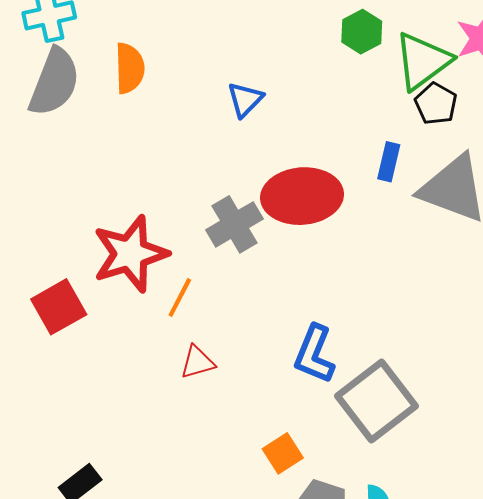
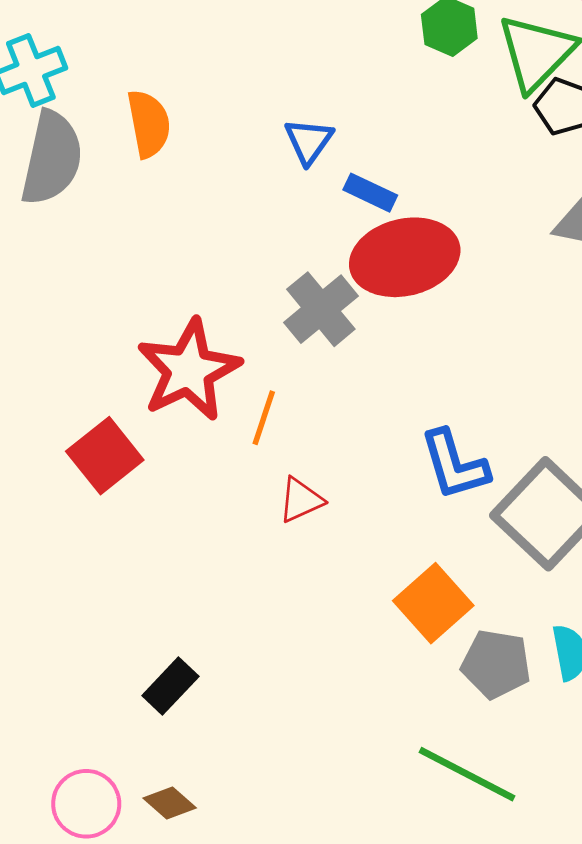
blue rectangle: (389, 162) -> (370, 193), moved, turned -69
blue L-shape: (314, 354) -> (454, 465), turned -30
orange square: (283, 453) -> (433, 603), size x1.4

